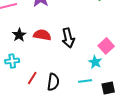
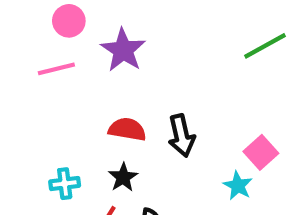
black star: (19, 35) -> (123, 177), moved

